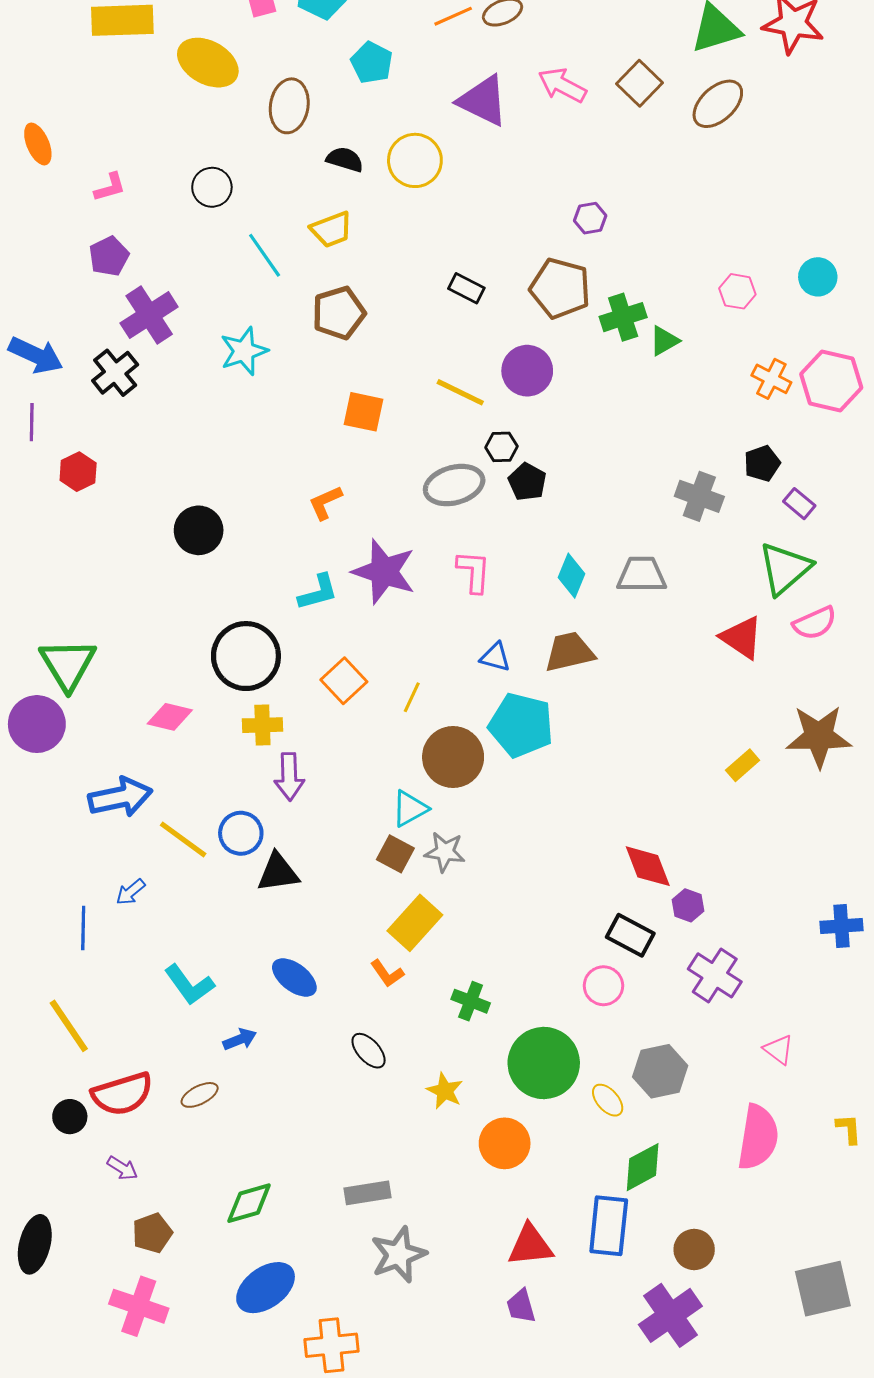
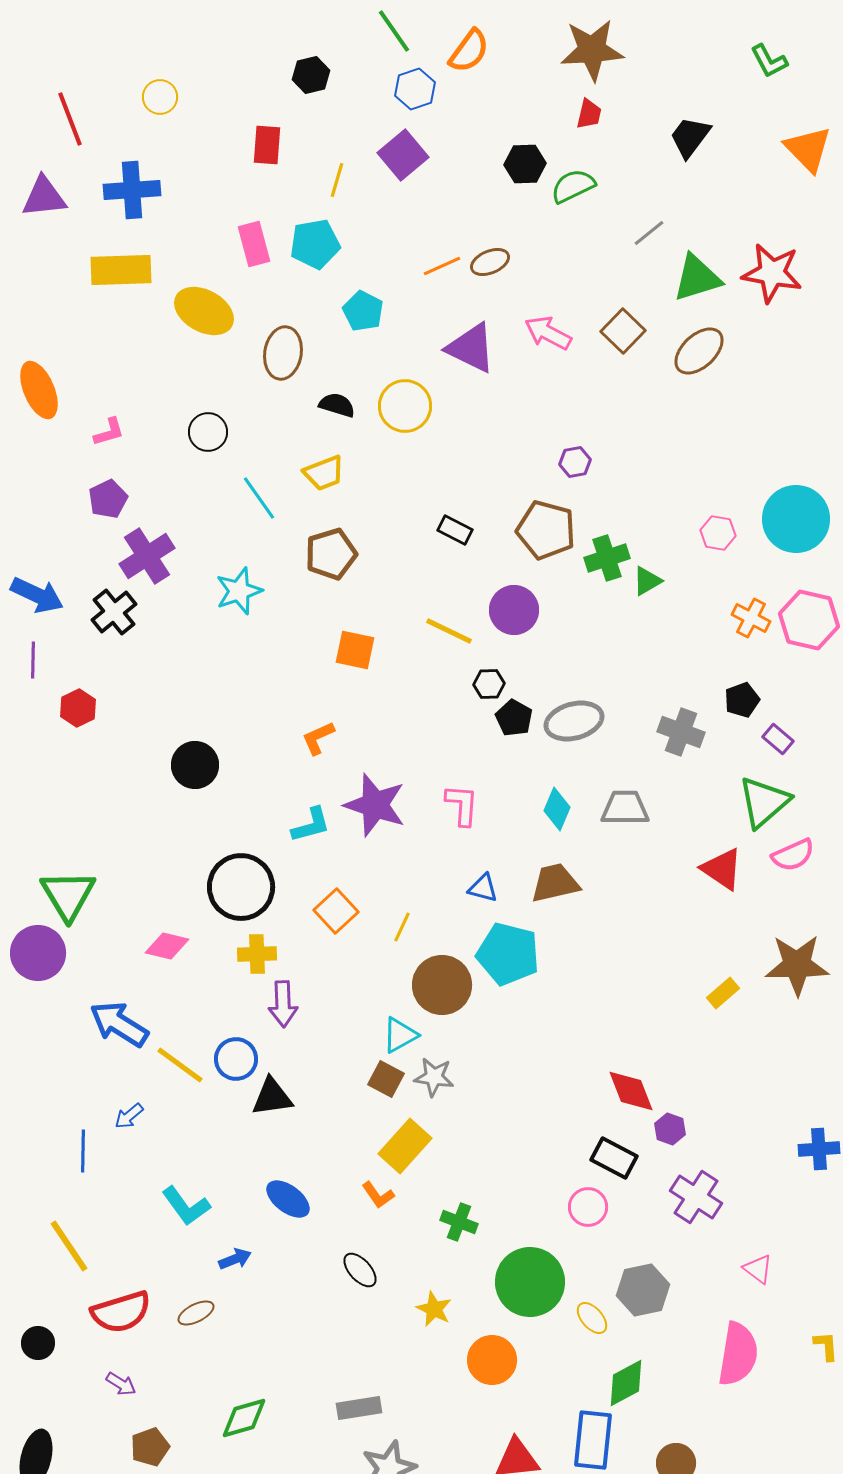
orange ellipse: (38, 144) -> (39, 390), size x1.4
cyan circle: (818, 277) -> (796, 519), size x1.8
gray ellipse: (454, 485) -> (574, 721), moved
blue arrow: (120, 797) -> (119, 1024), turned -136
black circle: (70, 1117) -> (38, 1343), moved

